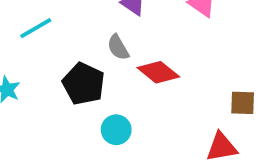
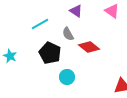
cyan line: (36, 28) -> (40, 24), moved

